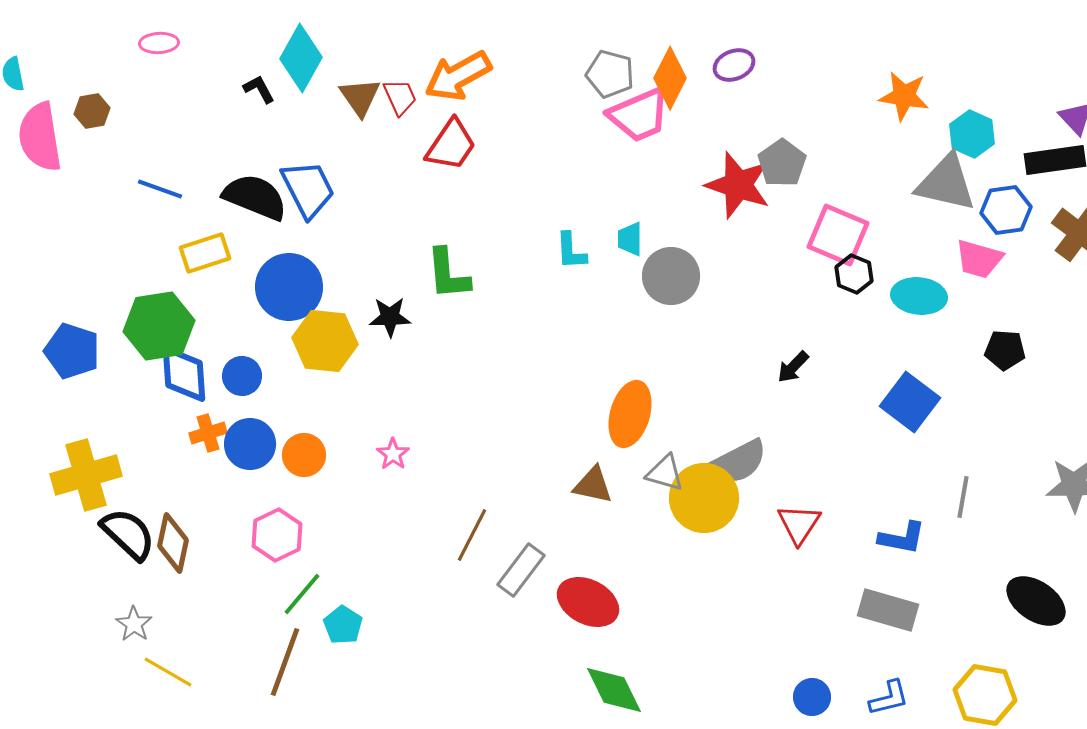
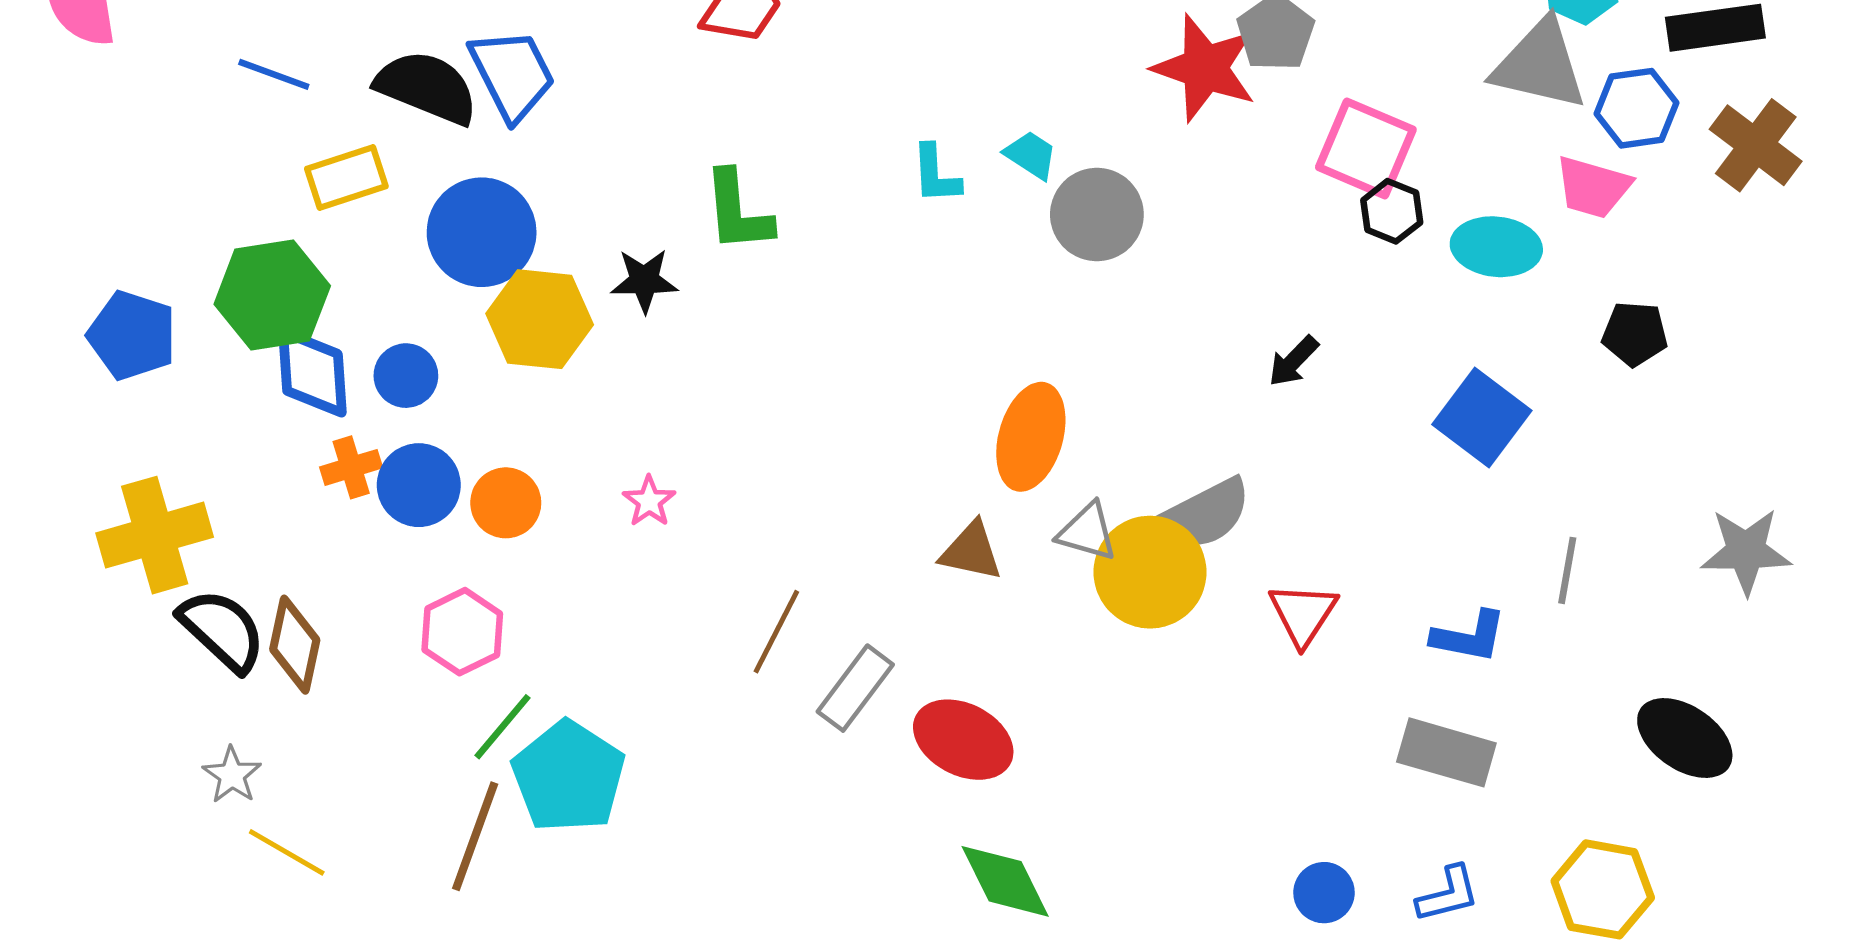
cyan trapezoid: (630, 239) -> (1031, 155), turned 123
cyan pentagon: (343, 625) -> (569, 777), size x1.8

